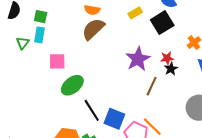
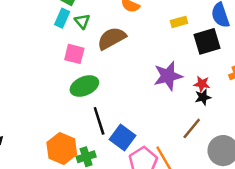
brown semicircle: (93, 29) -> (112, 38), moved
green triangle: (23, 43) -> (82, 21), moved, turned -32
brown line: (152, 86) -> (192, 128), moved

